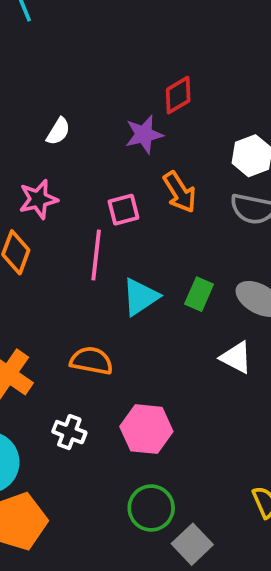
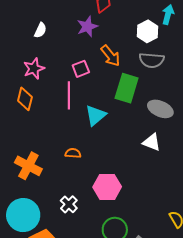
green rectangle: (199, 294) -> (127, 88), moved, size x1.6
orange semicircle: (91, 361) -> (73, 153), size x0.7
white cross: (69, 432) -> (69, 204), moved, turned 30

